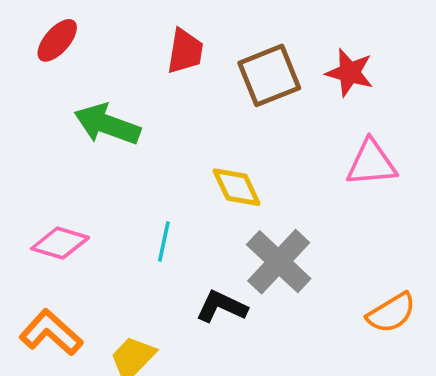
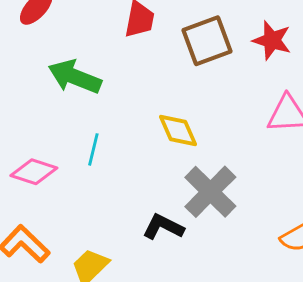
cyan line: (164, 242) -> (93, 149), moved

